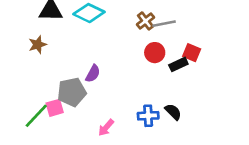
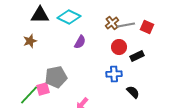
red square: (192, 53) -> (147, 27), moved
purple semicircle: (93, 74) -> (80, 42), moved
blue cross: (148, 116) -> (114, 74), moved

